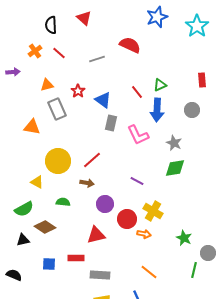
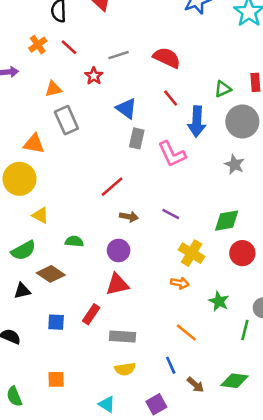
red semicircle: (130, 45) -> (167, 58), moved
green triangle: (160, 85) -> (223, 89), moved
red star: (78, 91) -> (94, 76), moved
gray circle: (192, 110) -> (242, 121), size x1.6
gray star: (174, 143) -> (235, 164), moved
yellow circle: (58, 161) -> (20, 179), moved
green diamond: (175, 168) -> (227, 221), moved
brown arrow: (87, 183) -> (129, 217), moved
purple circle: (105, 204) -> (119, 250), moved
red circle: (127, 219) -> (242, 253), moved
green star: (184, 238) -> (219, 301), moved
red rectangle: (76, 258) -> (91, 314), turned -56

